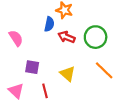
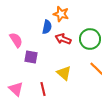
purple square: (32, 67) -> (31, 57), moved

